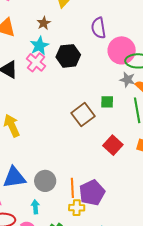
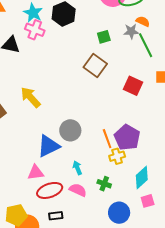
gray star: (127, 80) -> (131, 31), moved
green square: (107, 102) -> (104, 37), moved
gray circle: (45, 181) -> (70, 130), moved

